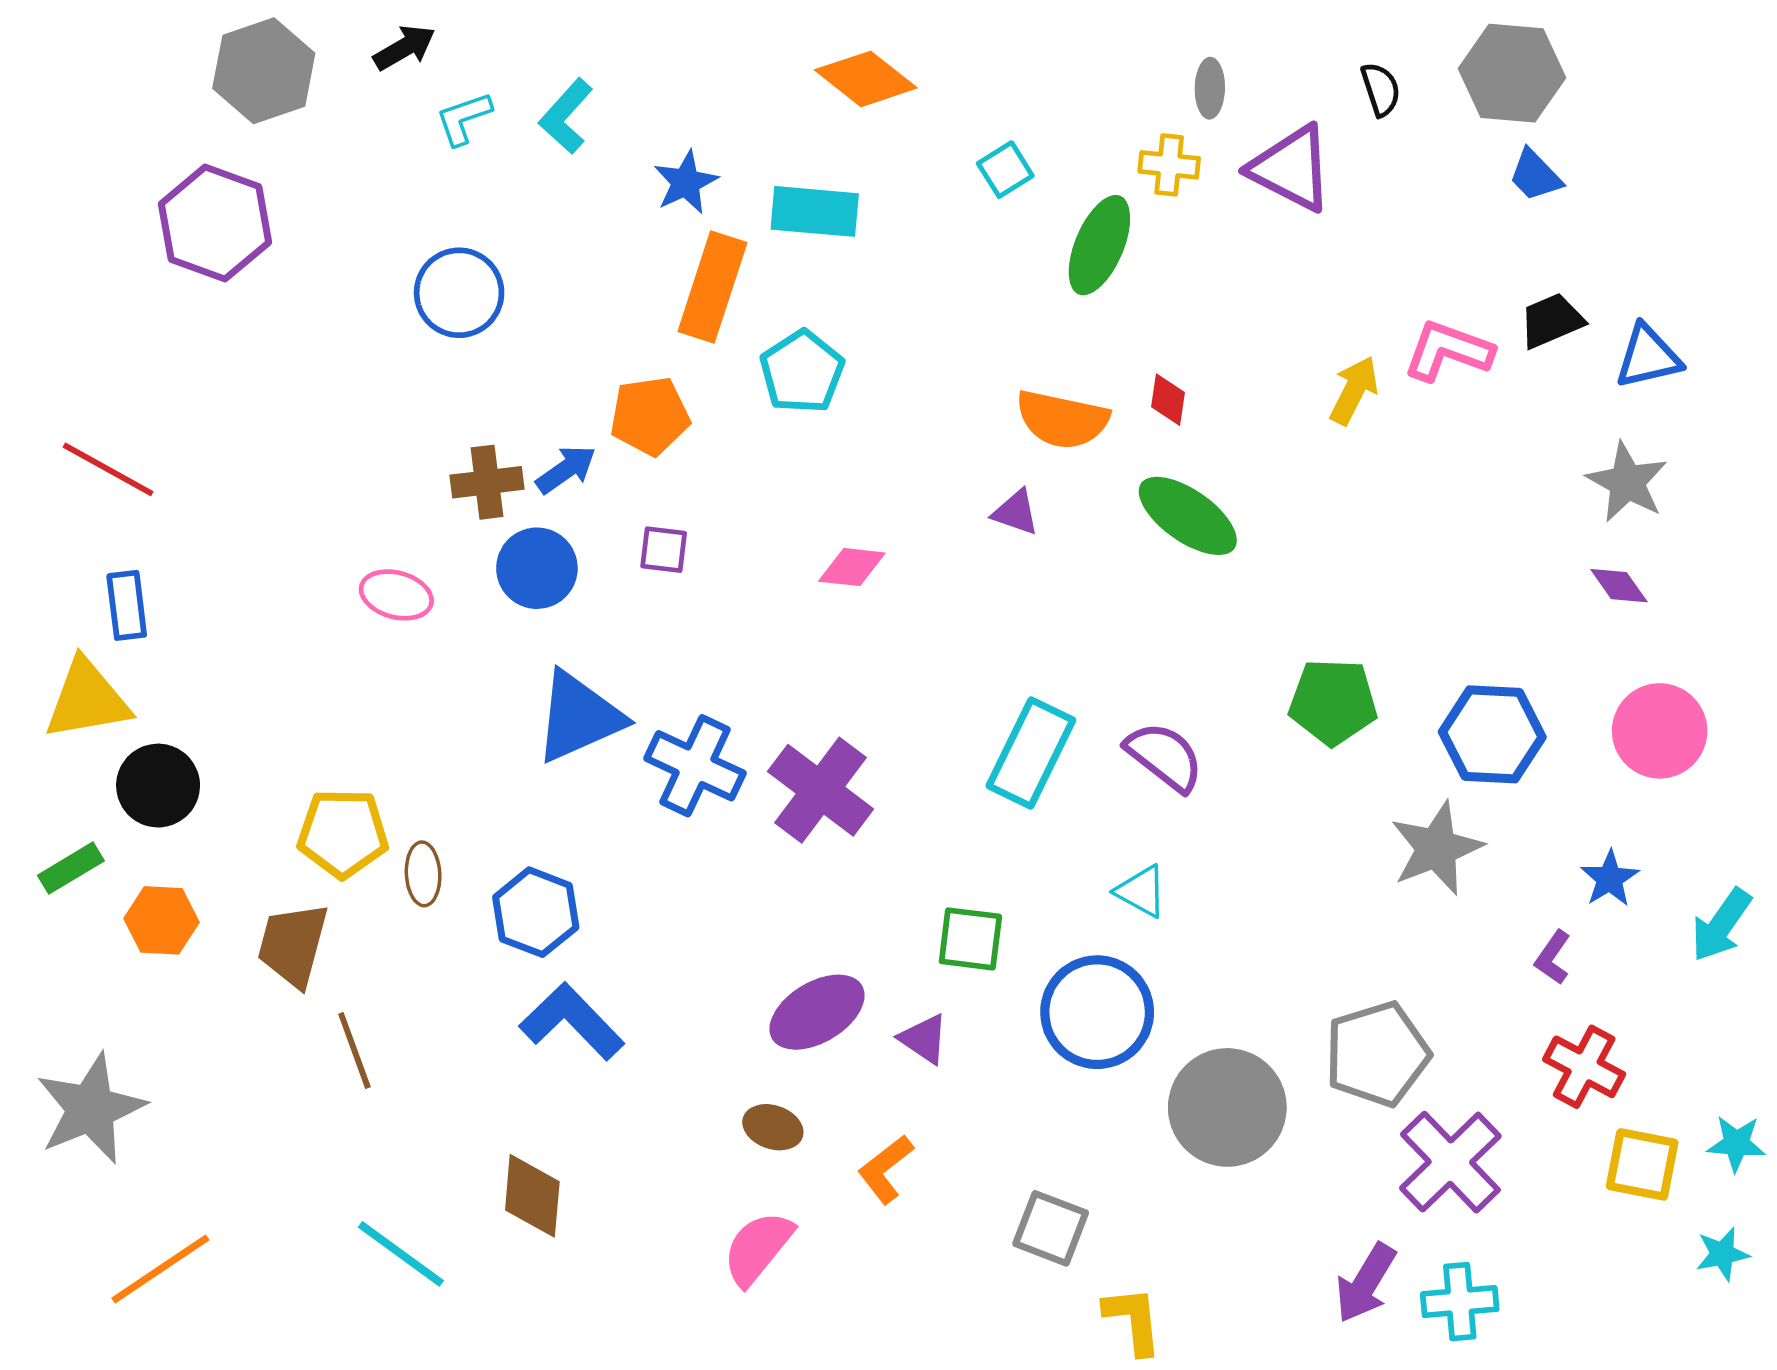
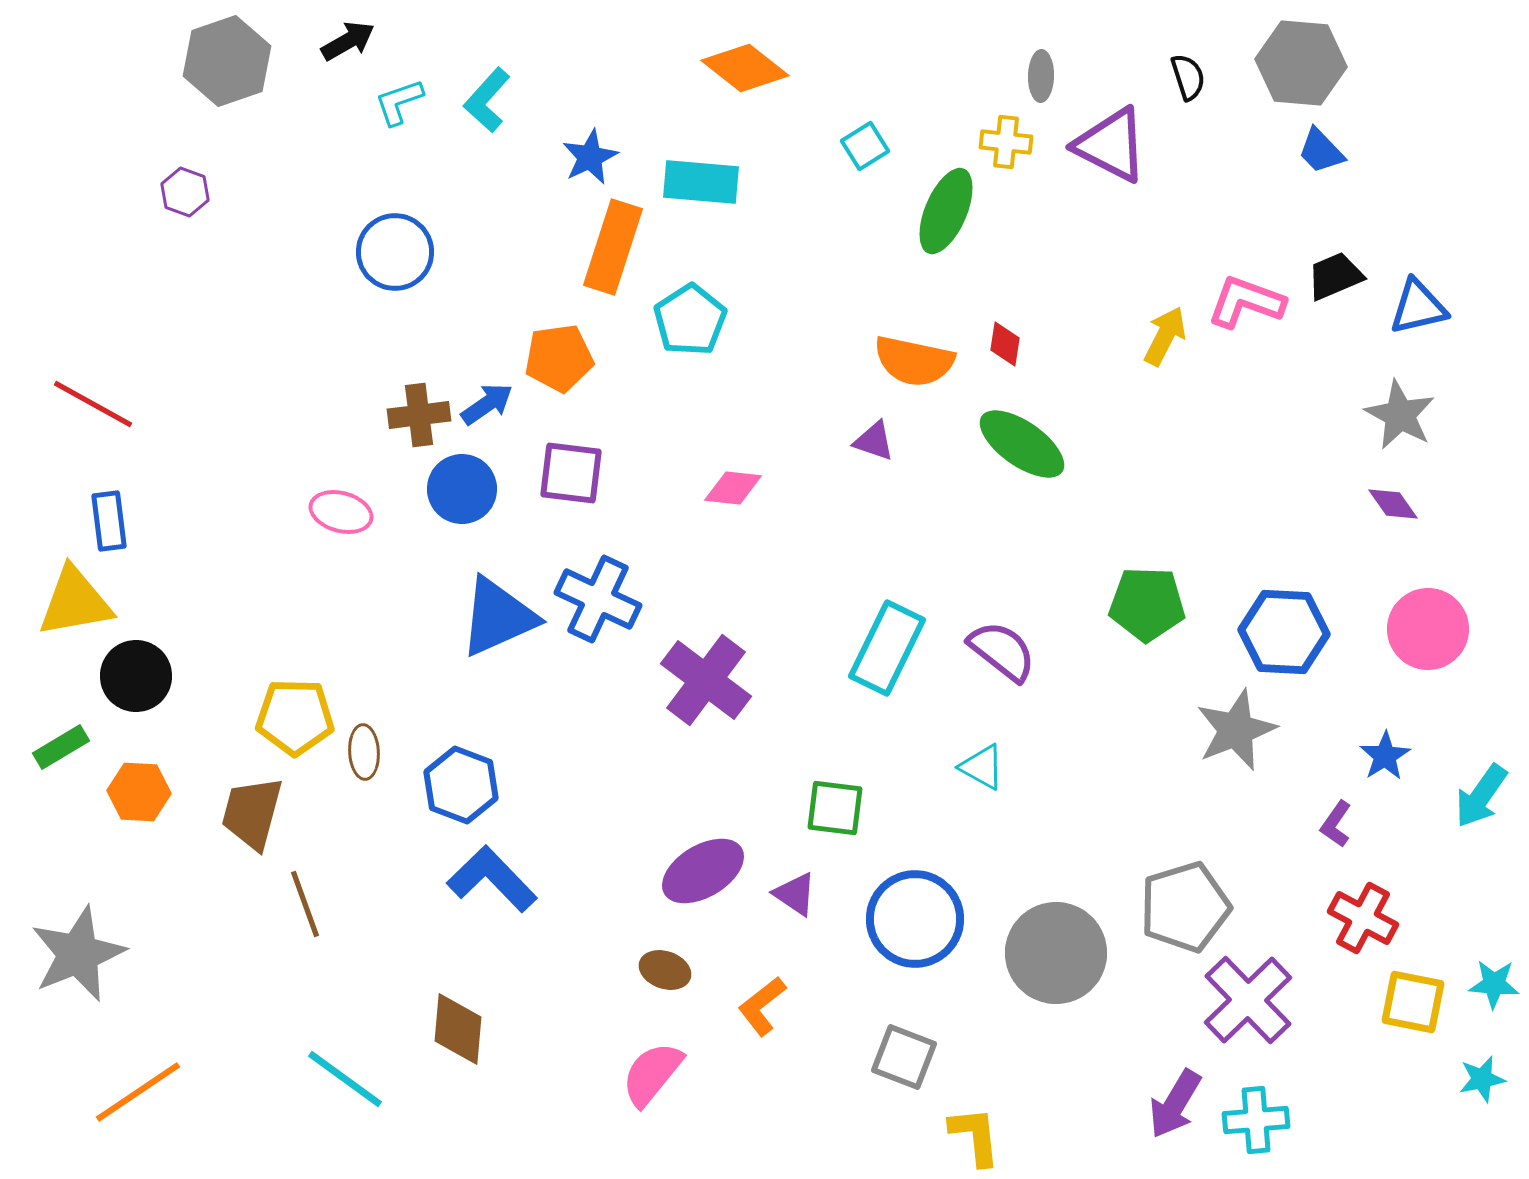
purple hexagon: (215, 223) -> (185, 192), size x0.5
purple square: (664, 550) -> (571, 473), size x1.5
blue cross: (695, 766) -> (598, 599), moved
blue circle: (1097, 1012) -> (915, 919), moved

